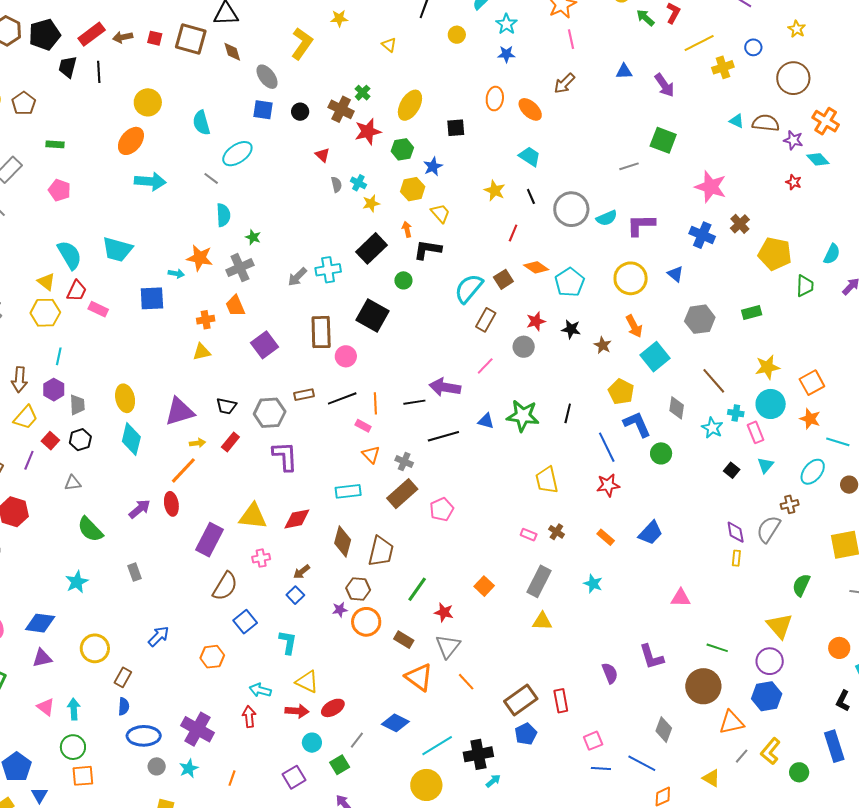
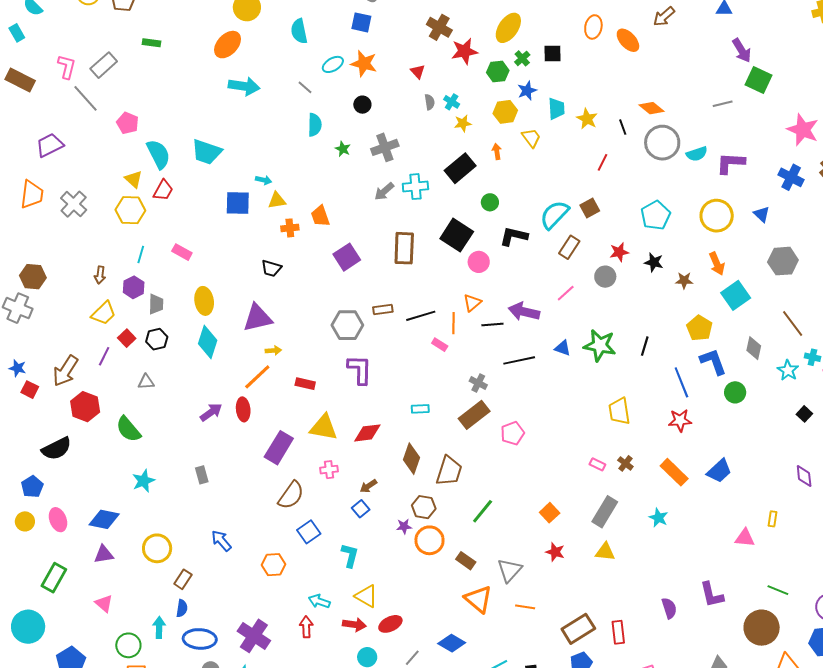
purple arrow: (664, 85) -> (742, 50), moved
green cross: (363, 93) -> (522, 58), moved
black circle: (300, 112) -> (362, 105), moved
cyan ellipse: (237, 154) -> (333, 64), size x0.7
cyan trapezoid: (530, 156) -> (556, 109), moved, turned 50
pink pentagon: (59, 190) -> (128, 123), moved
black L-shape: (428, 250) -> (514, 236), moved
orange star: (200, 258) -> (364, 64), moved
orange diamond: (536, 267) -> (651, 108), moved
gray cross: (240, 268) -> (385, 147), moved
pink rectangle: (98, 309) -> (182, 252), moved
brown star: (603, 345) -> (684, 280), turned -30
yellow triangle: (202, 352) -> (277, 200), moved
pink circle: (346, 356) -> (479, 262), moved
brown arrow: (19, 380) -> (100, 275), size x0.7
black trapezoid: (226, 406) -> (271, 268), moved
red rectangle: (230, 442) -> (305, 384), moved, turned 60
orange triangle: (371, 455) -> (472, 303), moved, turned 30
cyan rectangle: (348, 491) -> (420, 409), size x0.7
green semicircle: (90, 529) -> (128, 429), moved
orange rectangle: (606, 537) -> (674, 472), size x1.6
yellow rectangle: (736, 558) -> (773, 519), moved
red star: (444, 612) -> (555, 552), moved
blue arrow: (159, 636) -> (221, 541), turned -90
orange line: (466, 682) -> (525, 607), turned -42
cyan arrow: (74, 709) -> (159, 627), moved

